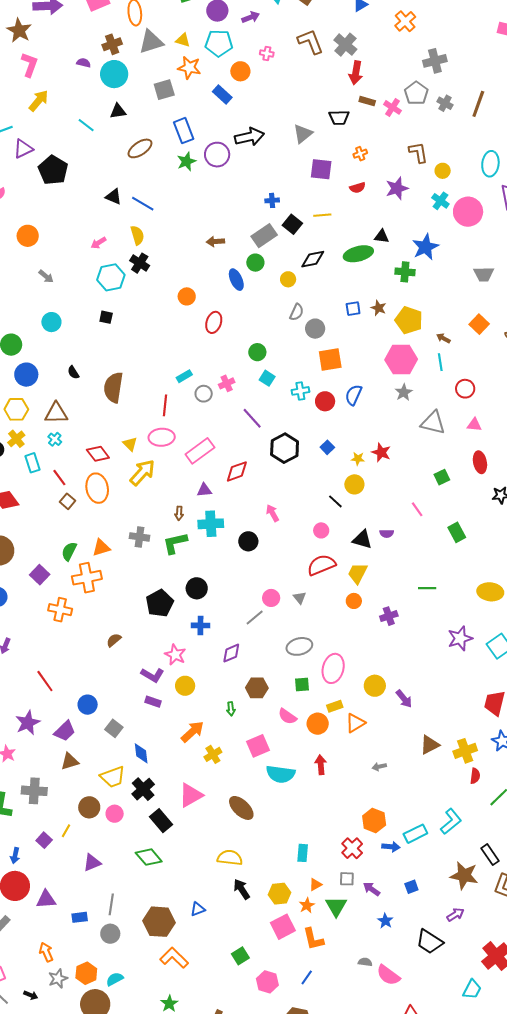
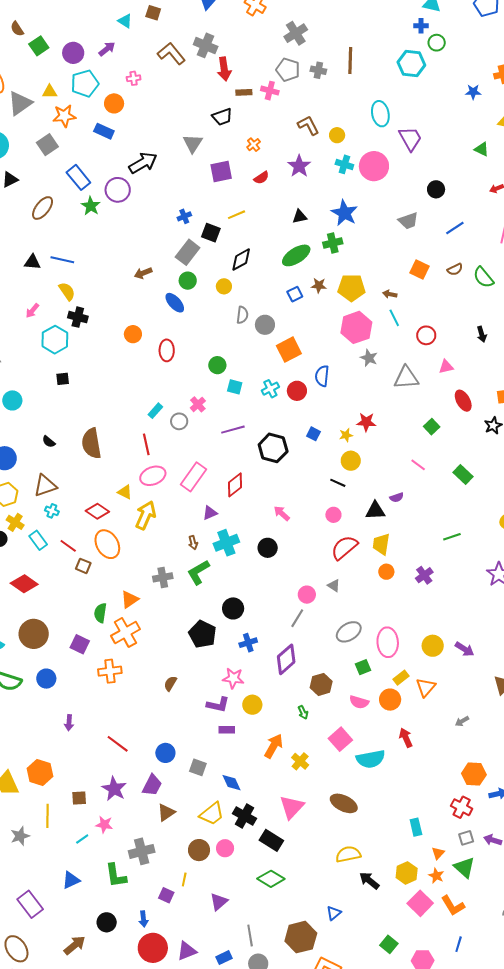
green ellipse: (358, 254) -> (296, 255), moved
purple line: (252, 418) -> (233, 430), turned -45
purple diamond: (231, 653) -> (286, 659), size x1.4

